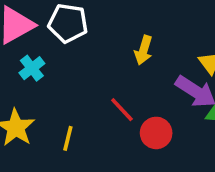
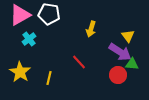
red circle: (156, 133) -> (118, 75), moved

